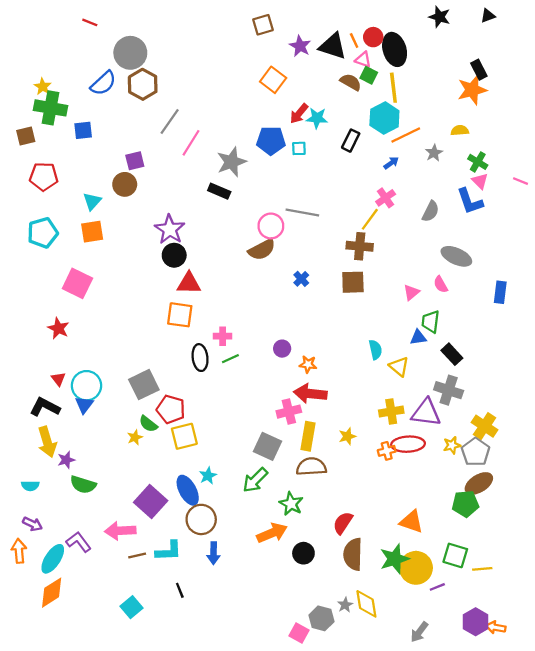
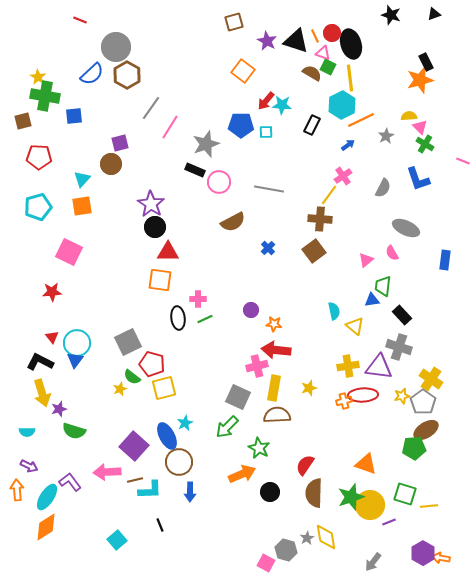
pink triangle: (480, 181) -> (420, 127), moved
pink circle: (271, 226) -> (219, 182), moved
brown square: (353, 282) -> (314, 251), turned -35
red star: (58, 328) -> (52, 292), turned -30
brown line: (137, 555) -> (135, 480), moved

